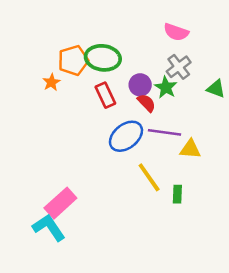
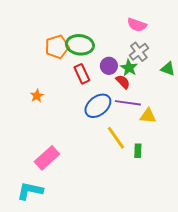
orange star: (51, 82) -> (37, 96), moved
red semicircle: (147, 103) -> (123, 82), moved
cyan L-shape: (49, 227) -> (30, 191), moved, turned -44

